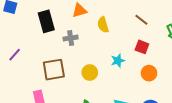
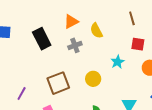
brown line: (141, 20) -> (132, 18), turned 48
gray cross: (71, 38) -> (75, 45), moved
purple line: (15, 55) -> (22, 93), moved

